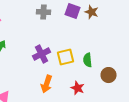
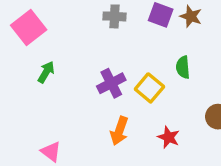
yellow square: (66, 57) -> (149, 88), turned -36
green semicircle: (88, 60) -> (183, 67), moved

